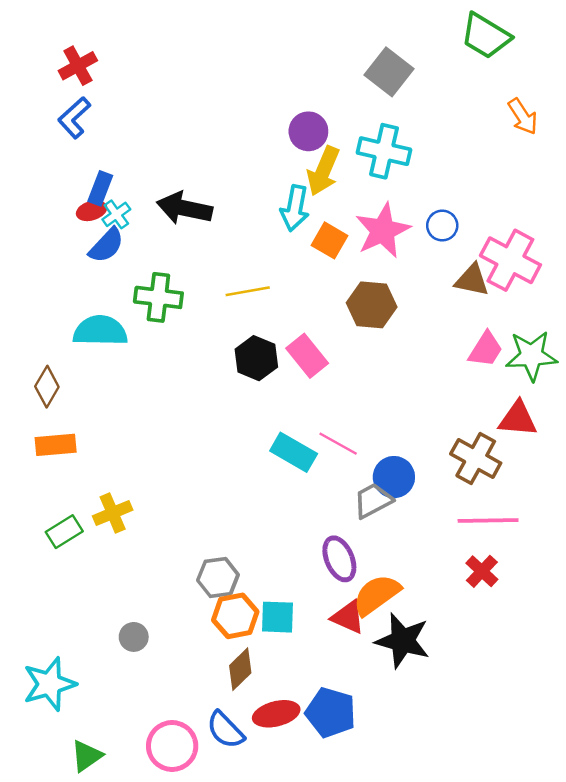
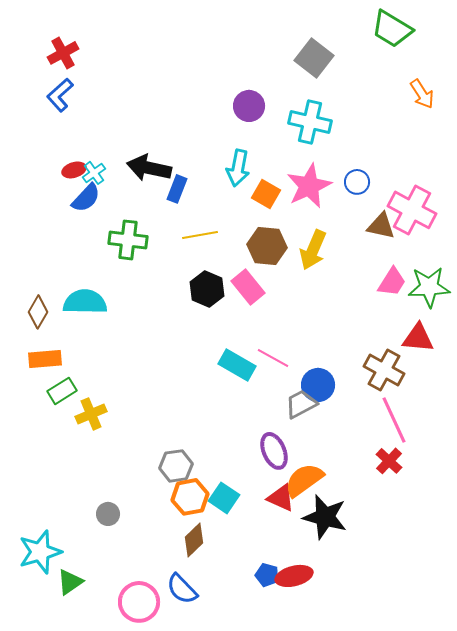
yellow arrow: (323, 171) -> (313, 250), moved
blue rectangle: (100, 188) -> (177, 189), moved
brown hexagon: (372, 305) -> (267, 246), moved
cyan semicircle: (100, 331) -> (85, 302), moved
pink line: (488, 520) -> (394, 420), turned 66
green rectangle: (64, 532) -> (62, 391), moved
cyan square: (277, 617) -> (224, 498), turned 32
blue pentagon: (331, 713) -> (267, 575), size x0.6
red ellipse: (276, 714) -> (294, 576), moved
green triangle: (87, 756) -> (70, 582), moved

